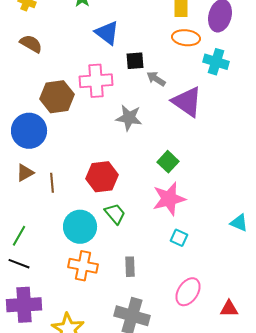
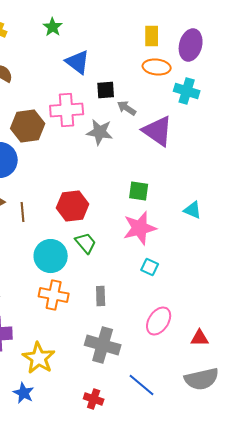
gray star: (129, 118) -> (100, 132), moved
green square: (168, 162) -> (139, 191), turned -35
cyan triangle: (239, 223) -> (193, 210), moved

